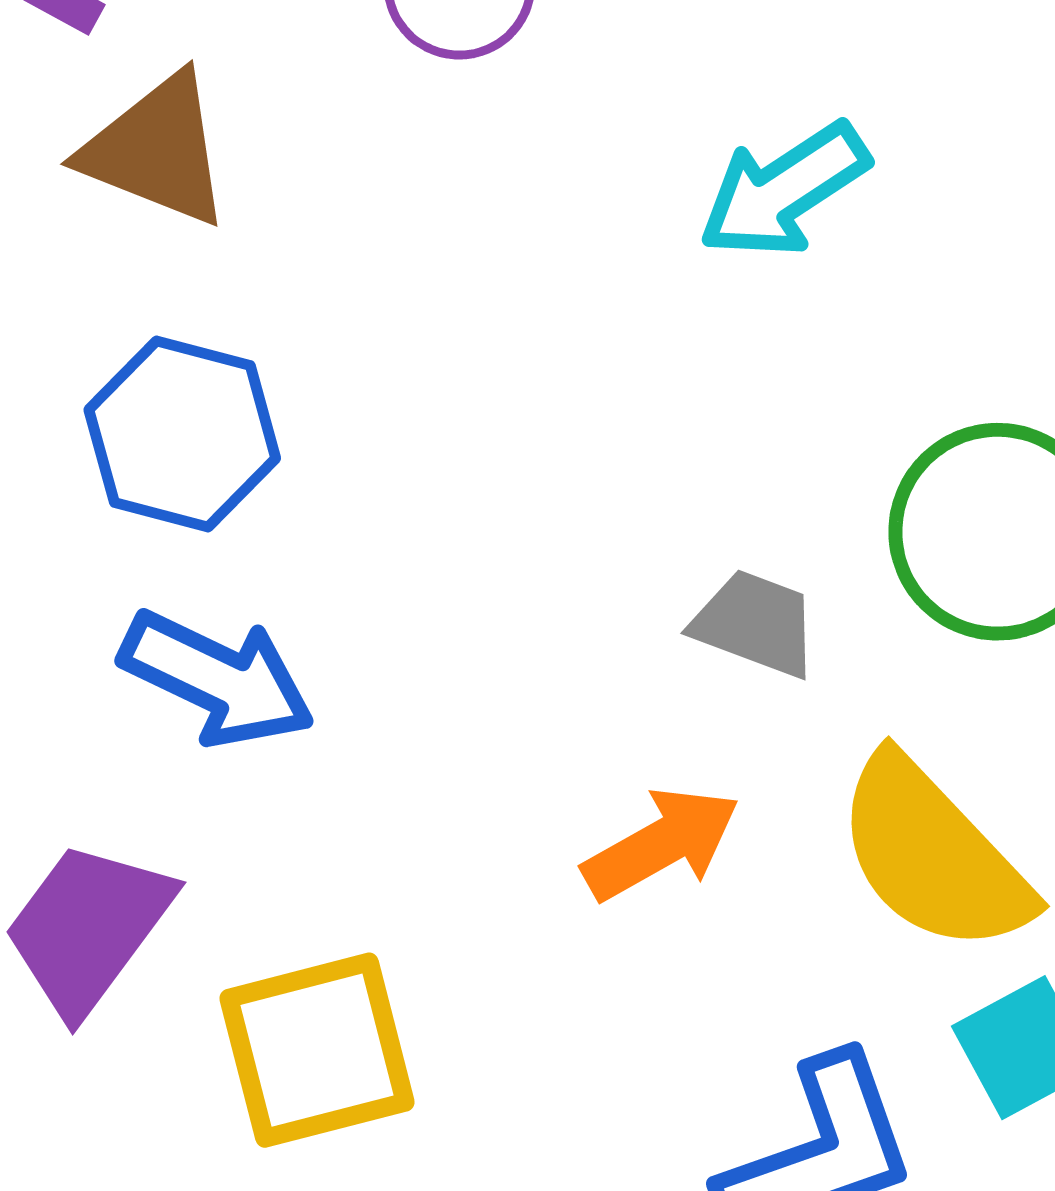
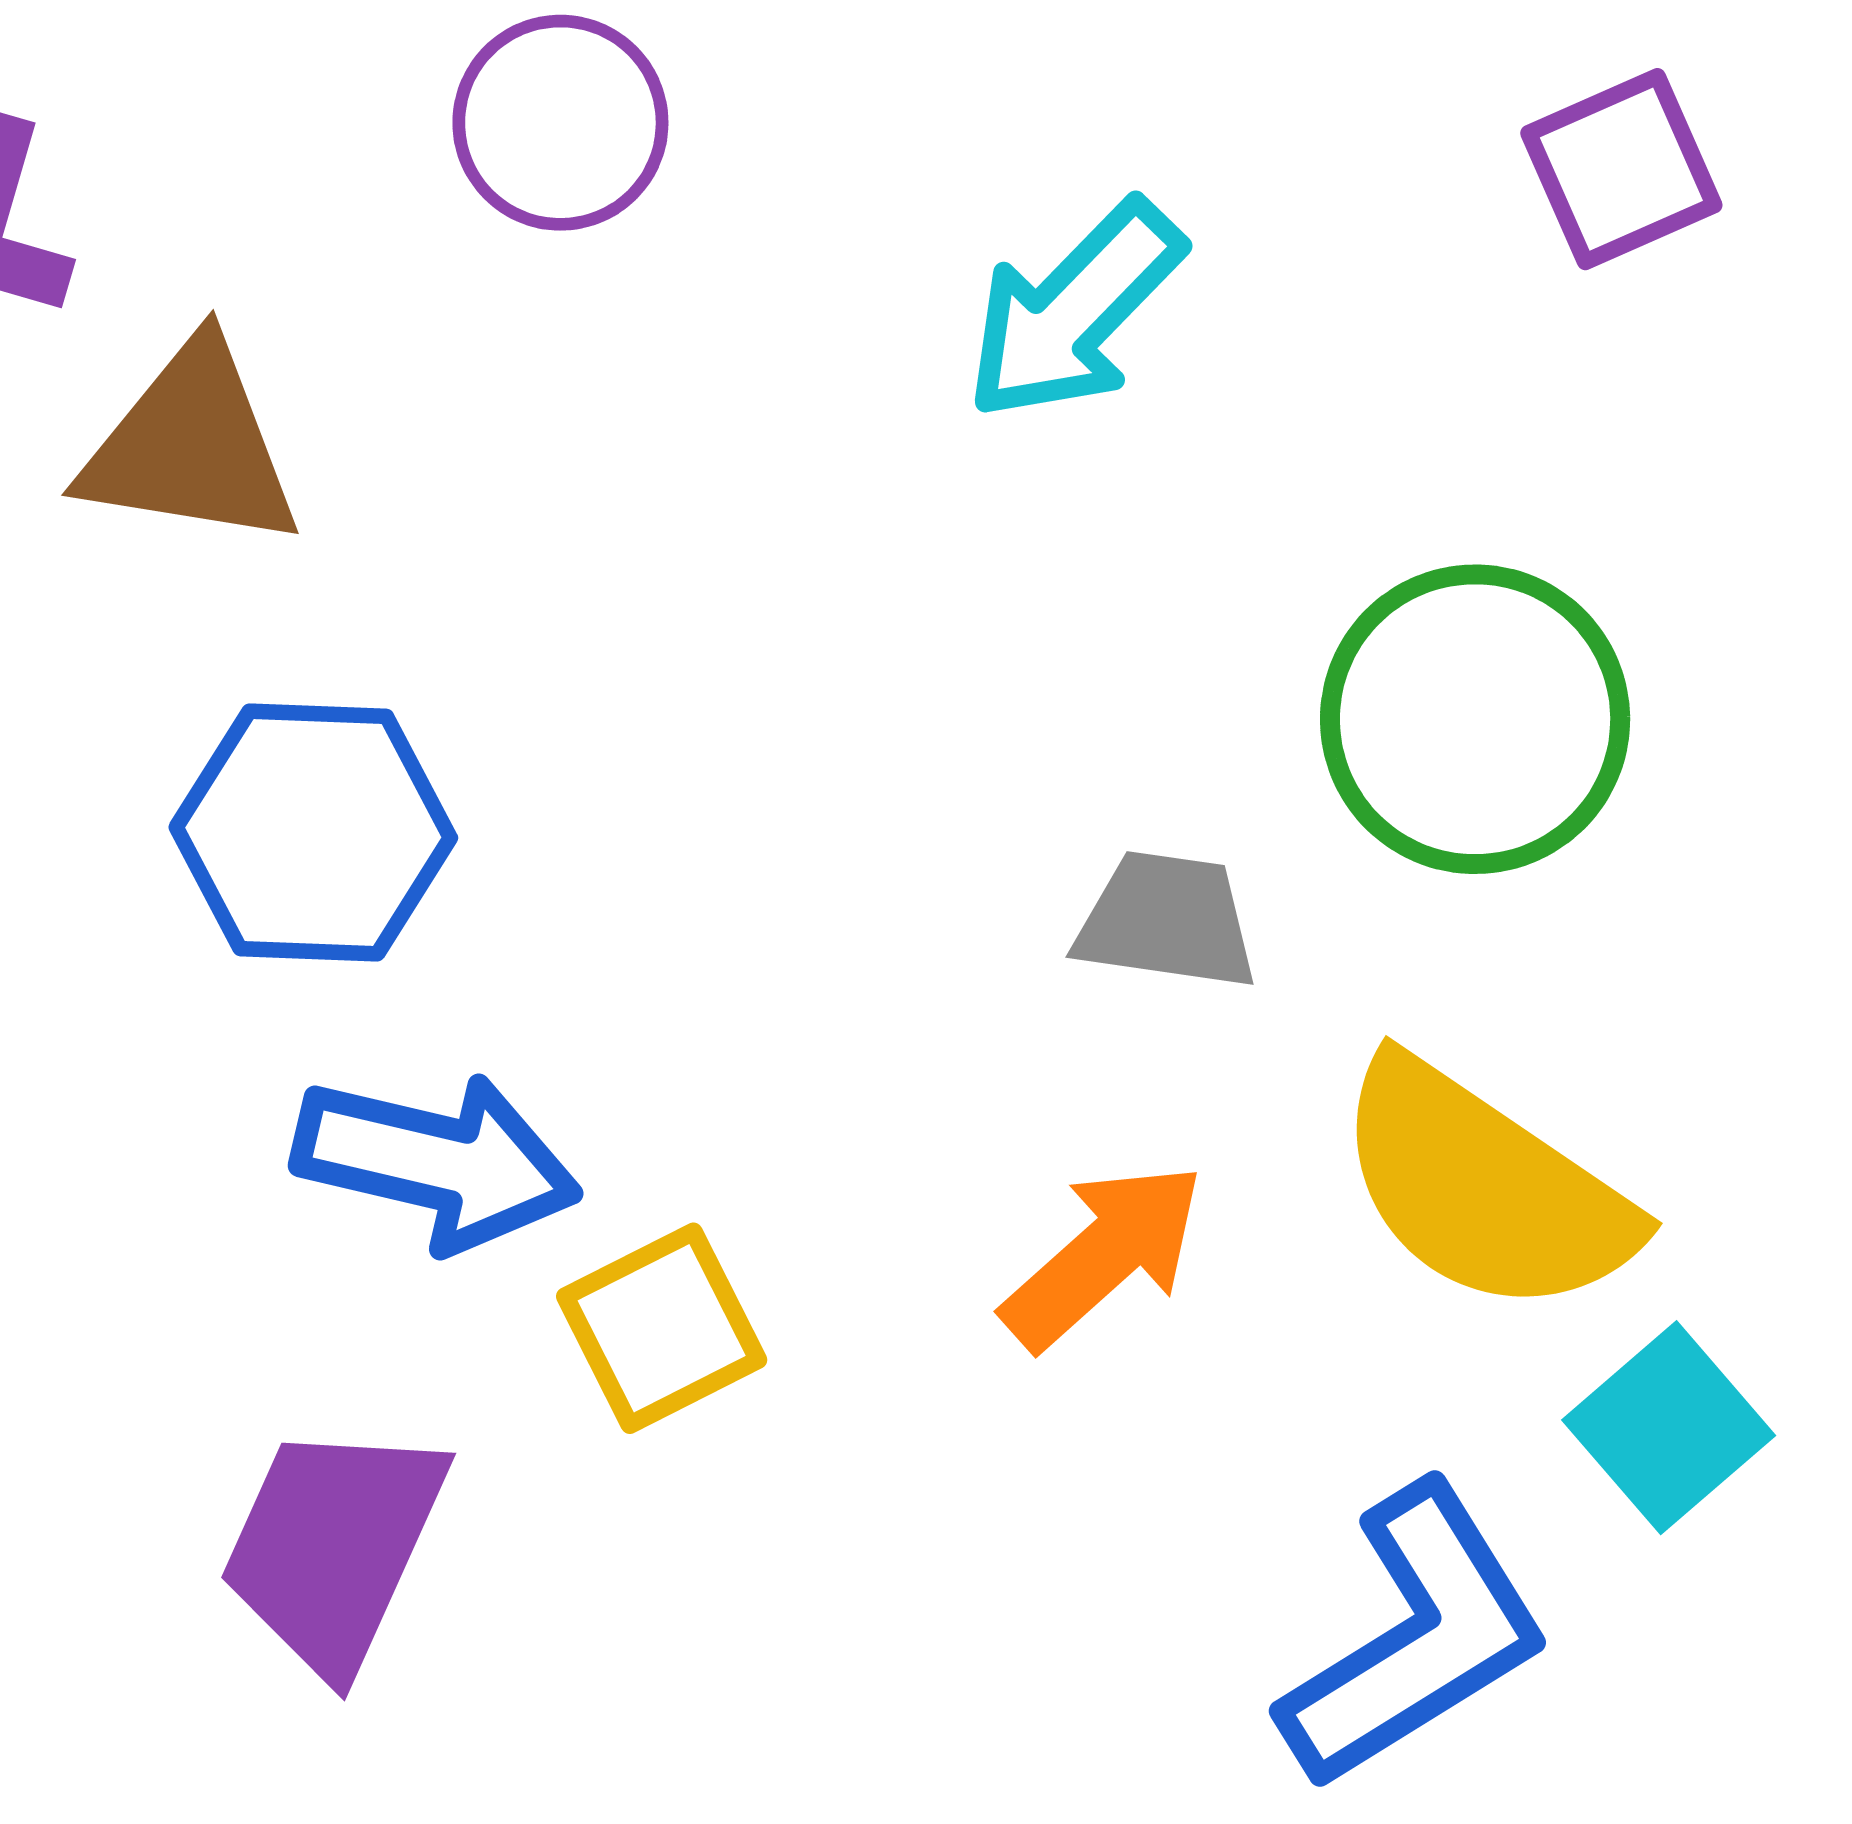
yellow square: (317, 1050) -> (662, 1328), moved, size x0.7

